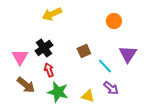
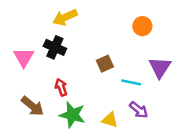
black cross: (44, 48) -> (55, 47), moved, turned -30
pink triangle: (20, 57) -> (24, 57), moved
cyan line: (105, 66) -> (131, 82), turned -35

